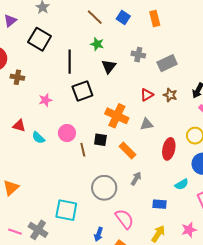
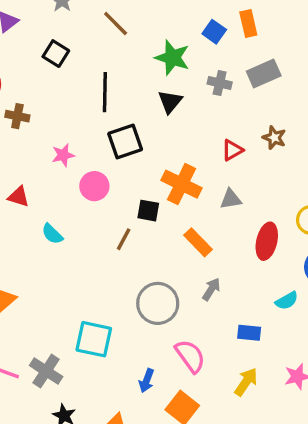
brown line: (95, 17) -> (116, 23), moved
blue square: (123, 18) -> (214, 32), moved
black square: (40, 39) -> (56, 54), size x0.7
green star: (97, 44) -> (172, 58), moved, size x1.5
gray rectangle: (167, 63) -> (264, 74), moved
brown star: (170, 95) -> (274, 138), moved
pink circle: (67, 133) -> (94, 186), moved
cyan semicircle: (38, 138) -> (52, 234), moved
black square: (100, 140) -> (148, 211), moved
brown line: (83, 150) -> (124, 239), turned 40

